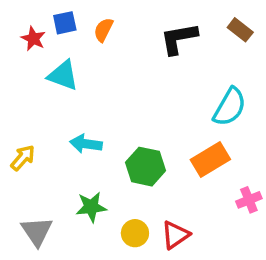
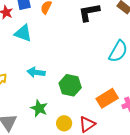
orange rectangle: (210, 160) -> (107, 98), moved
green star: (91, 207) -> (39, 108), turned 30

